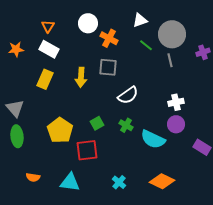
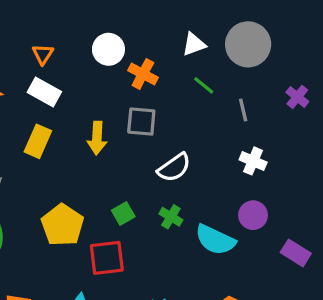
gray circle: (172, 34) -> (248, 44), moved
purple cross: (203, 52) -> (297, 97), turned -32
white cross: (176, 102) -> (253, 161), moved, turned 35

